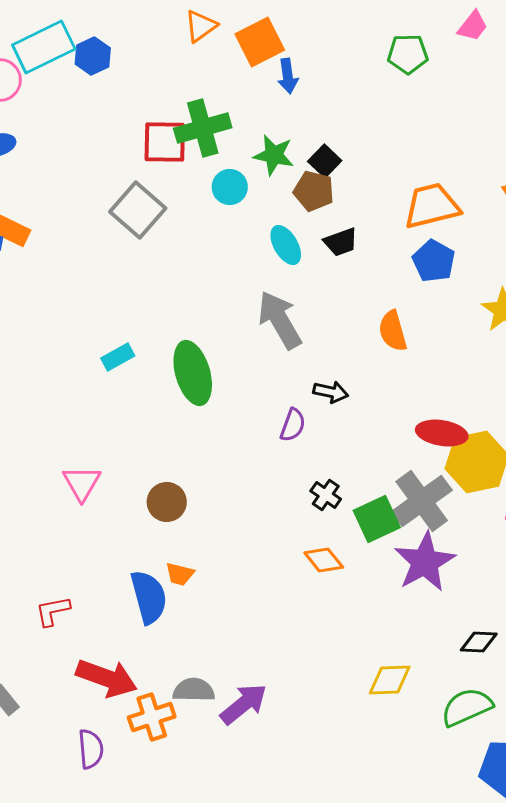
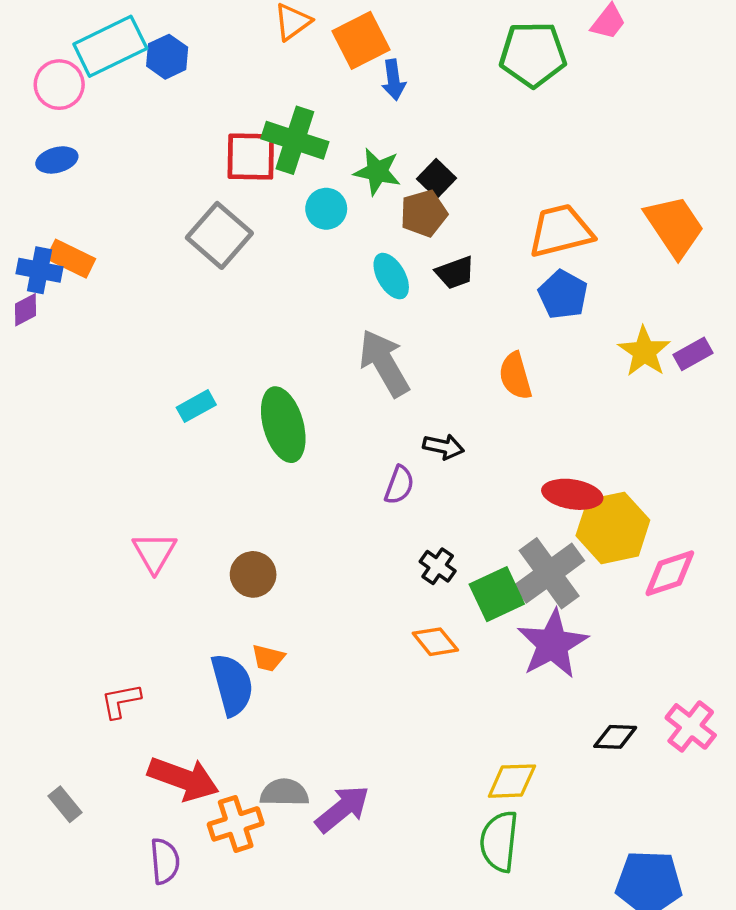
green pentagon: (408, 54) -> (533, 54), size x1.4
green cross: (203, 128) -> (295, 140), turned 34
brown pentagon: (314, 191) -> (424, 213), turned -30
green semicircle: (467, 707) -> (499, 841), moved, turned -60

